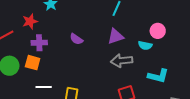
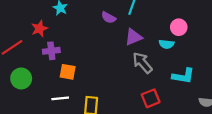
purple semicircle: (76, 39) -> (109, 18), moved
gray arrow: (122, 61) -> (142, 63), turned 60
orange square: (33, 63) -> (68, 72), moved

